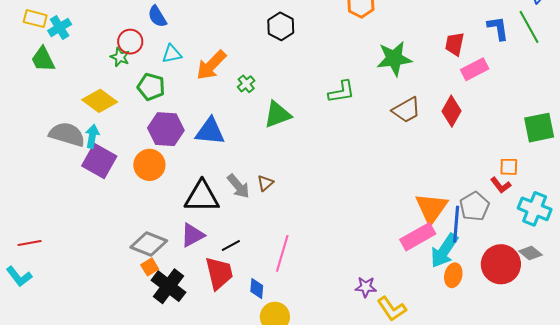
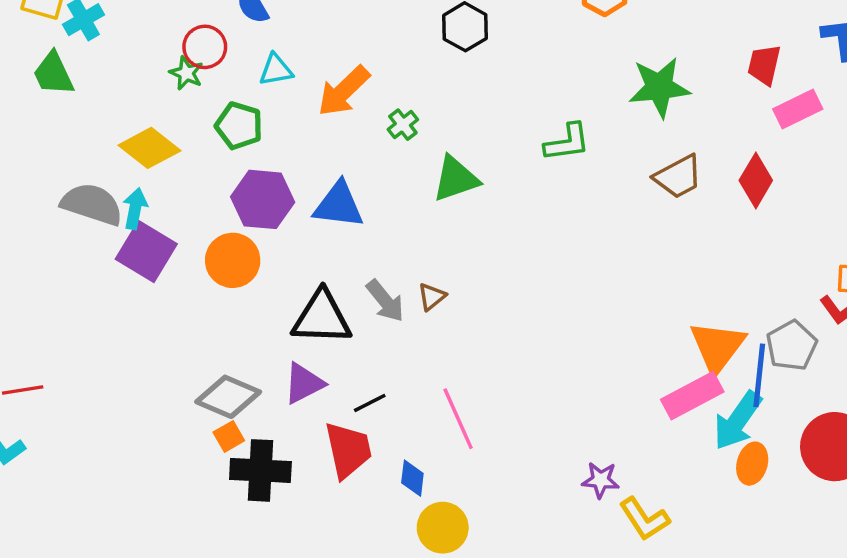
pink line: (282, 253) -> (458, 419), turned -42
black cross: (169, 286) -> (260, 470), turned -36

